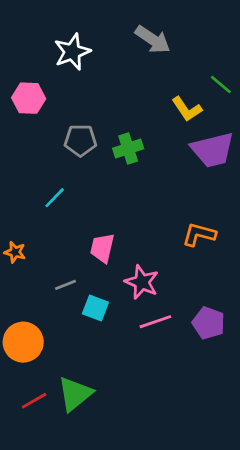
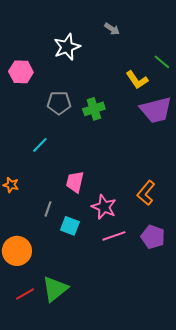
gray arrow: (153, 40) -> (112, 29), size x0.6
white star: (72, 52) -> (67, 47), moved
orange L-shape: (199, 234) -> (146, 193), moved, turned -65
gray line: (65, 285) -> (48, 209), turned -49

